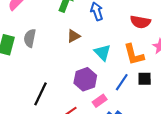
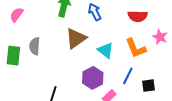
brown triangle: (74, 36) -> (76, 38), size x1.6
black square: (145, 79) -> (149, 86), moved

